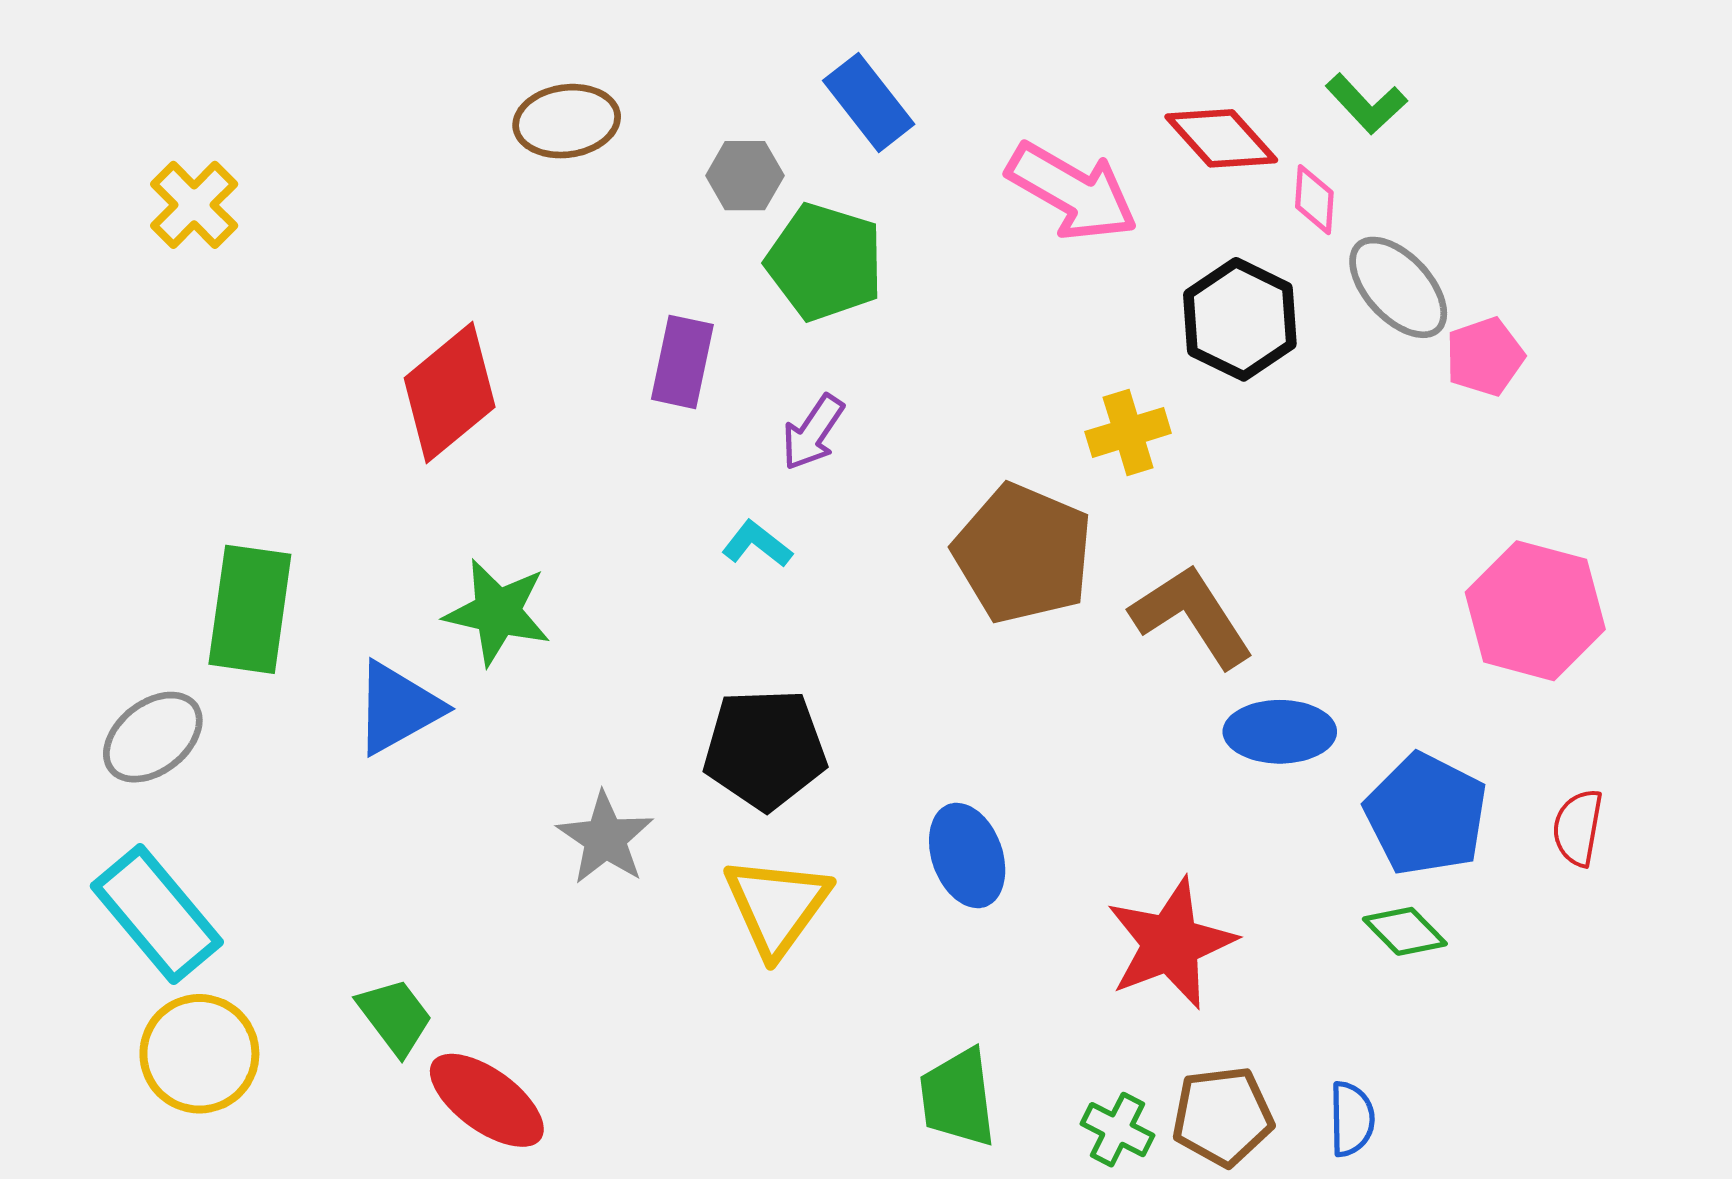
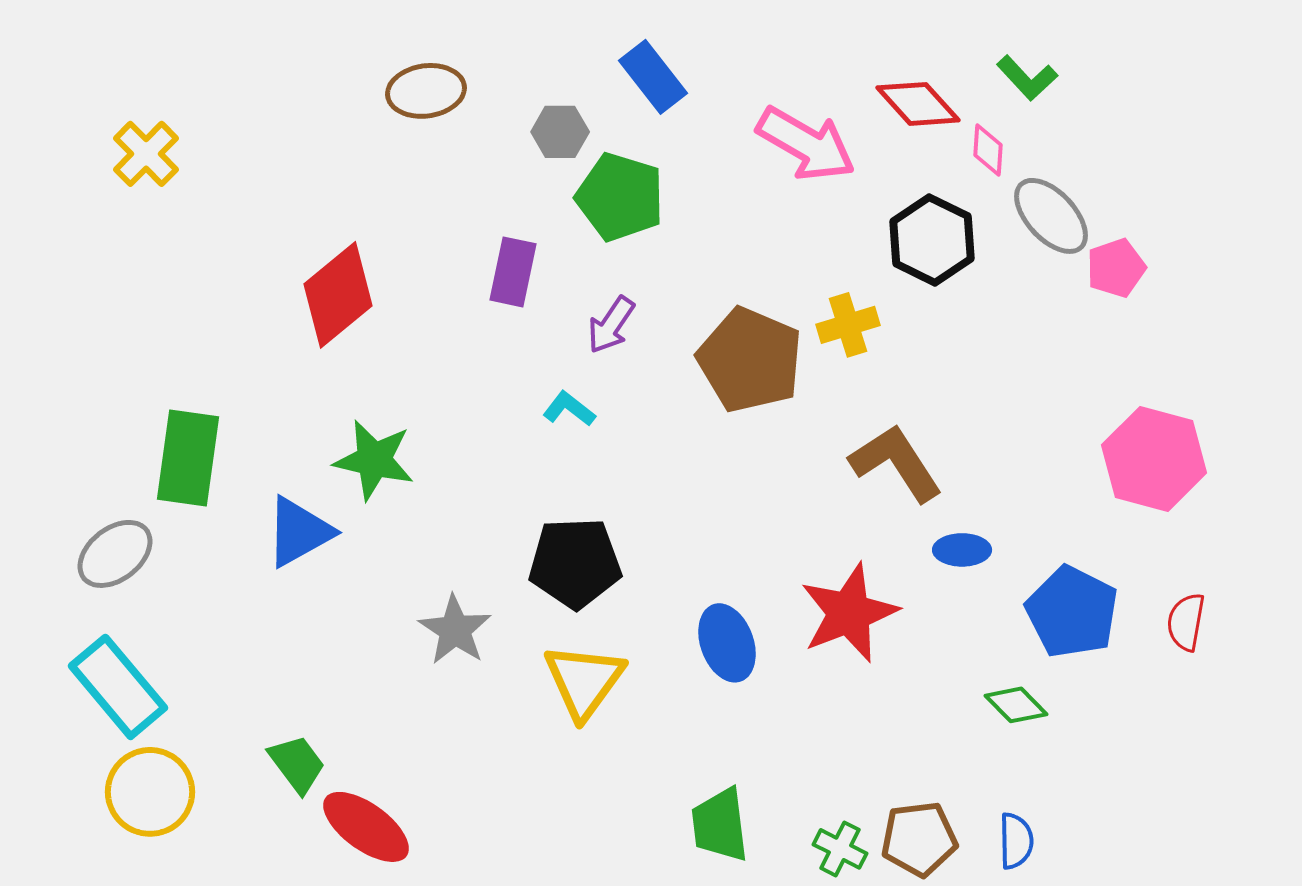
brown pentagon: (1023, 553) -> (750, 360), moved
blue ellipse: (1280, 732) -> (962, 550), size x0.7
green diamond: (1405, 931) -> (1016, 705), moved
red star: (1171, 943) -> (849, 613), moved

